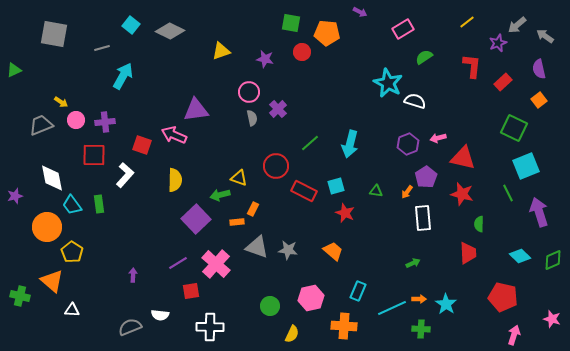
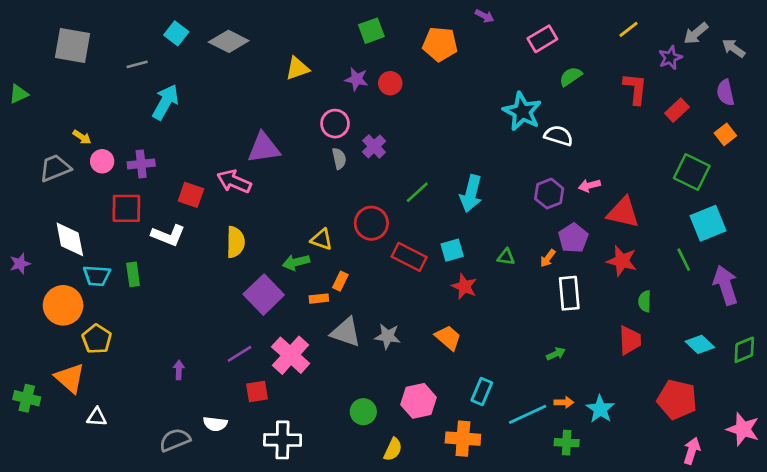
green square: (291, 23) -> (371, 31), moved, turned -30
red circle: (302, 52) -> (390, 83), moved
white L-shape: (125, 175) -> (168, 235), turned 70
cyan trapezoid: (72, 205) -> (97, 276), turned -50
pink star: (552, 319) -> (743, 429), size x1.4

